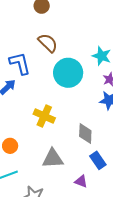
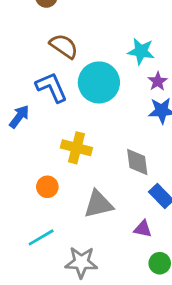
blue L-shape: (20, 63) -> (52, 87), moved
orange circle: (10, 146) -> (47, 187), moved

